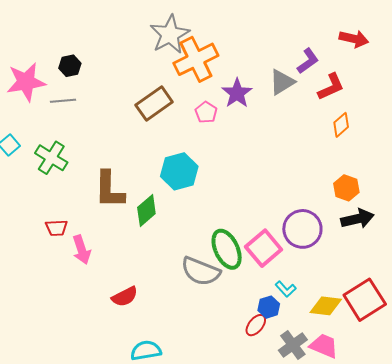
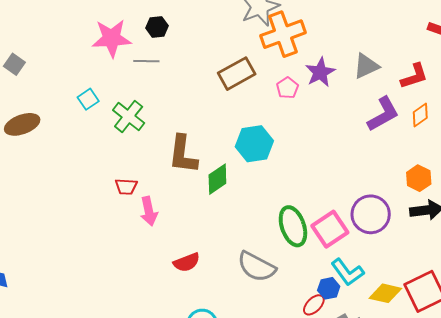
purple L-shape: (308, 61) -> (383, 114), moved, size x1.4
gray semicircle: (201, 271) -> (257, 267), moved
cyan L-shape: (286, 289) -> (347, 272), size x1.6

